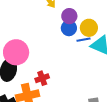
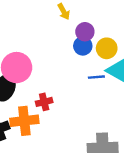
blue line: (84, 40) -> (96, 77), moved

